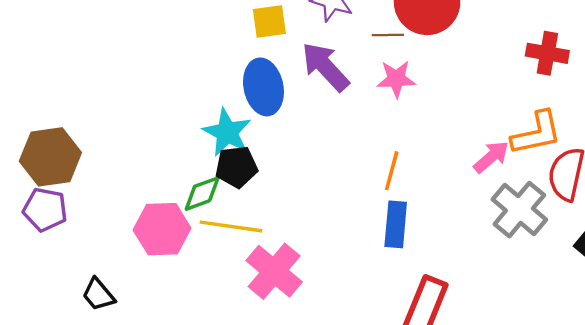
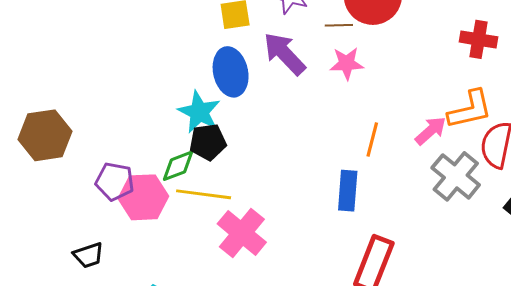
orange line: (392, 171) -> (372, 139), moved
purple pentagon: (45, 210) -> (115, 181), moved
black trapezoid: (98, 294) -> (88, 255), turned -68

